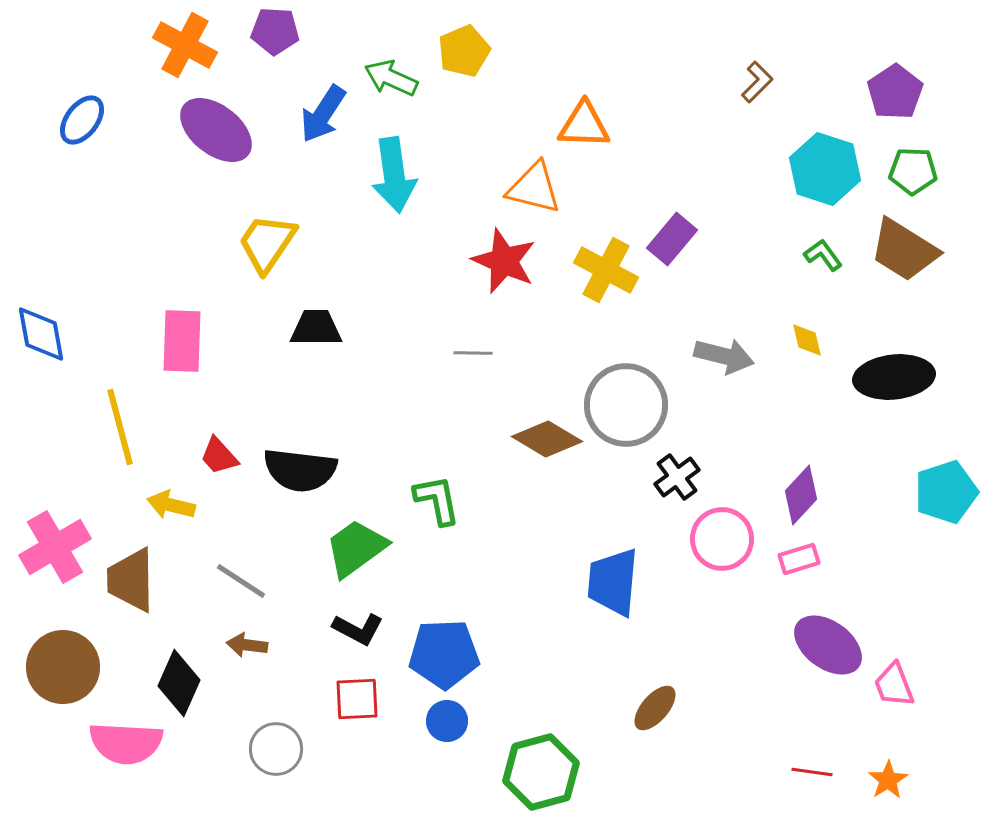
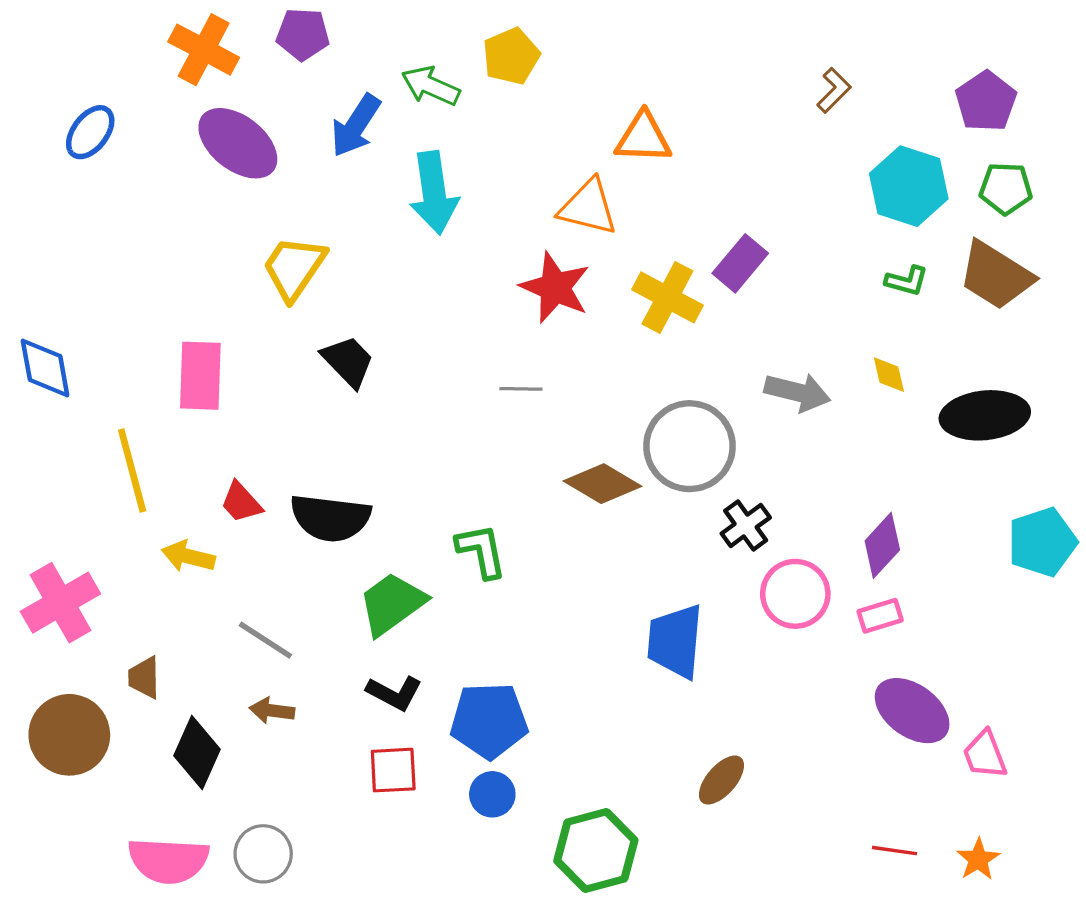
green L-shape: (823, 255) -> (907, 281), turned 141
black trapezoid: (316, 328) -> (348, 361), turned 46
brown trapezoid: (131, 580) -> (144, 678), moved, size x0.6
pink semicircle: (126, 743) -> (168, 860), moved
gray circle: (276, 749) -> (263, 854), moved

